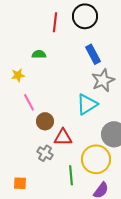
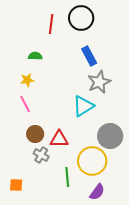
yellow star: (18, 75) -> (27, 80), moved
brown circle: (45, 121) -> (35, 134), moved

